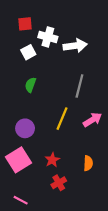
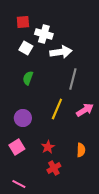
white arrow: (75, 46) -> (61, 52), moved
white square: (28, 52) -> (26, 48), turned -32
pink square: (19, 160) -> (17, 147), size x0.7

